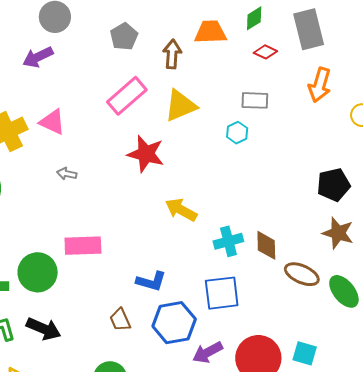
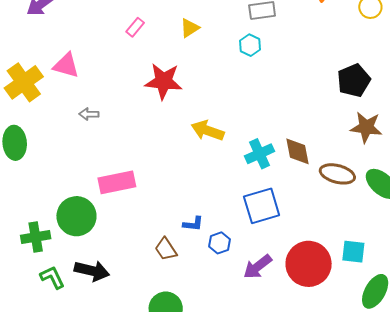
pink rectangle: (127, 96) -> (135, 27), size x0.5
yellow triangle: (180, 106) -> (190, 28), size x0.6
blue L-shape: (151, 281) -> (193, 224), moved, size x0.7
blue hexagon: (174, 323) -> (220, 243), size x0.5

